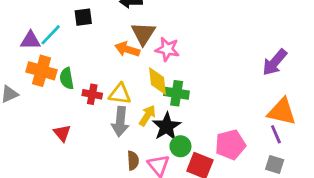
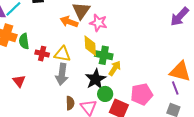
purple arrow: (275, 62) -> (180, 17), moved
yellow arrow: (147, 116) -> (115, 68), moved

